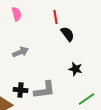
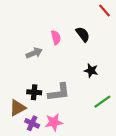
pink semicircle: (16, 14) -> (56, 37), moved
red line: (55, 17) -> (104, 11), moved, turned -32

